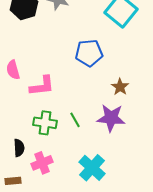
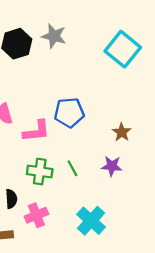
blue pentagon: (89, 53) -> (69, 113), moved
purple star: (111, 118) -> (112, 166), size x0.7

